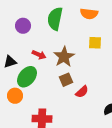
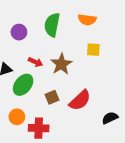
brown square: (66, 80) -> (52, 97), moved
red semicircle: (82, 92) -> (80, 100), size x1.6
orange circle: (15, 96) -> (17, 117), moved

